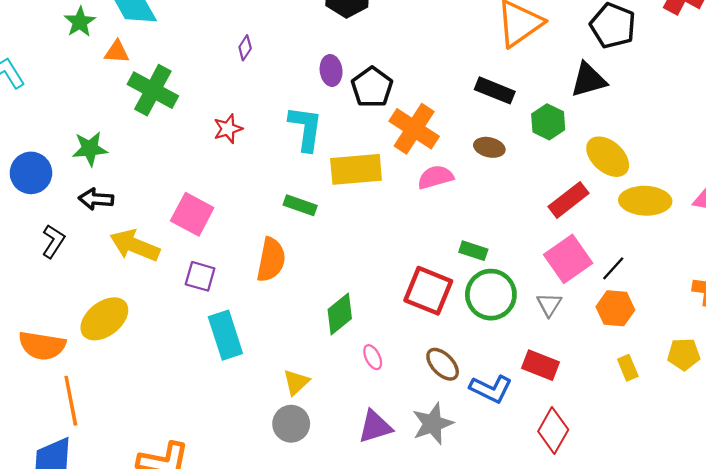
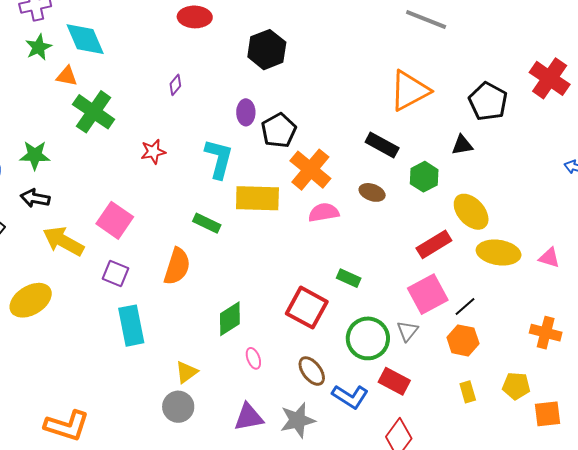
black triangle: (588, 80) -> (462, 145), size x0.7
green circle: (491, 295) -> (368, 338), moved

